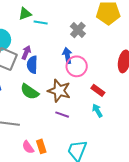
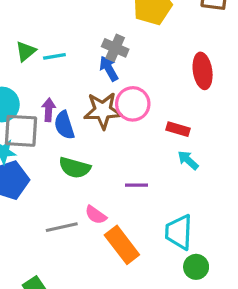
blue arrow: (67, 56) -> (109, 69), moved
brown star: (59, 91) -> (103, 111), moved
orange rectangle: (41, 146) -> (122, 245), size x1.6
pink semicircle: (28, 147) -> (96, 215), moved

